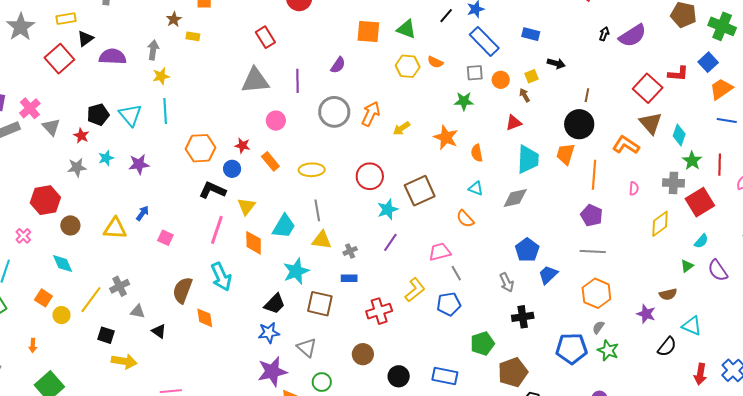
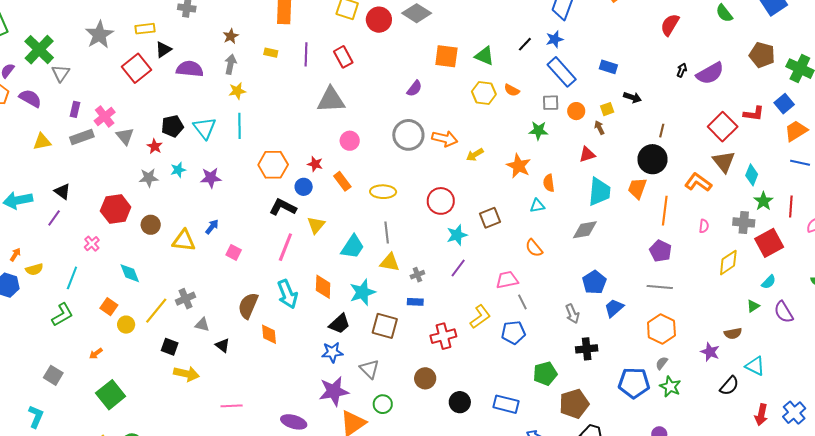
brown star: (174, 19) -> (231, 36), moved
purple line: (297, 81) -> (306, 54), moved
orange arrow: (371, 114) -> (445, 139), turned 75
cyan triangle: (476, 188) -> (537, 206), moved, turned -35
brown square: (420, 191) -> (490, 218), size x0.7
brown circle: (70, 225) -> (151, 225), moved
orange diamond: (254, 243) -> (323, 287), moved
orange arrow: (33, 345) -> (96, 354), turned 48

